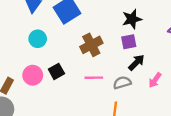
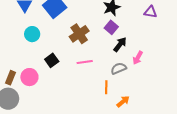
purple square: (129, 42) -> (111, 27), turned -32
pink circle: (33, 75) -> (29, 77), moved
gray semicircle: (122, 83) -> (119, 68), moved

